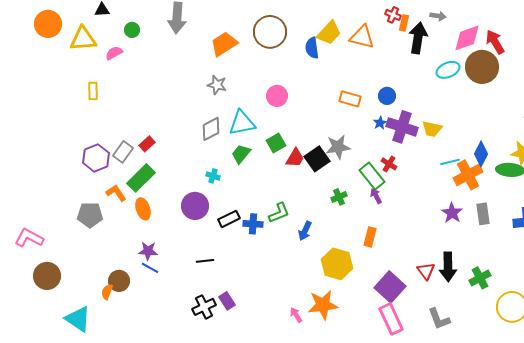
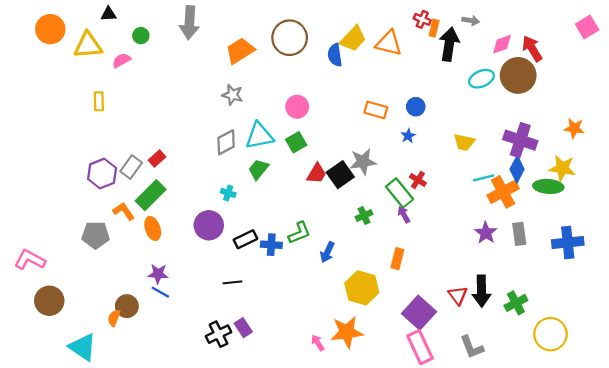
pink diamond: (467, 38) -> (502, 44), size x0.7
purple cross: (402, 127) -> (520, 140), moved
green square: (276, 143) -> (296, 142), moved
black line: (205, 261) -> (232, 282), moved

